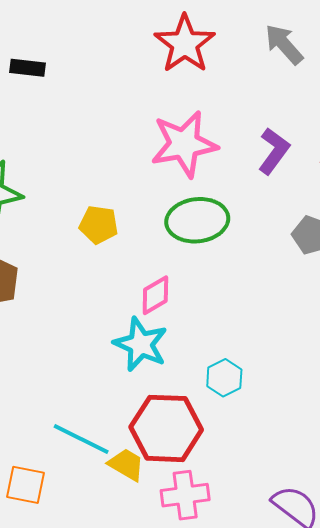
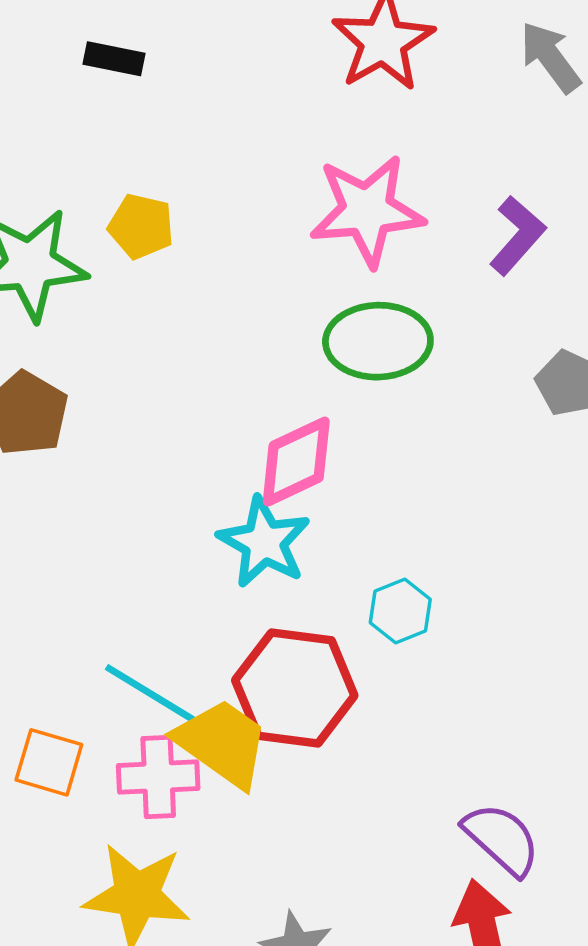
yellow pentagon: (99, 225) -> (141, 226), moved
pink diamond: (155, 295) -> (296, 462), size x1.4
yellow trapezoid: (126, 465) -> (222, 743), size x1.6
pink cross: (185, 495) -> (158, 777), moved

